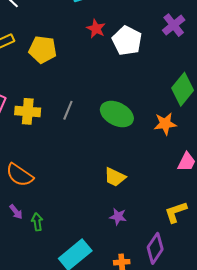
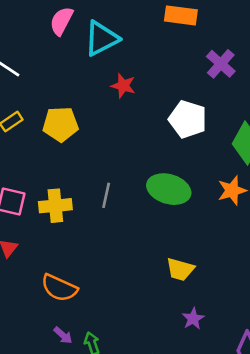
white pentagon: (127, 41) -> (188, 119), moved
purple star: (118, 217) -> (193, 319), turned -30

